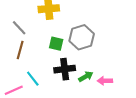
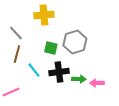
green arrow: (86, 76) -> (79, 79), turned 32
cyan line: (33, 79) -> (34, 70), moved

